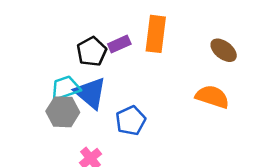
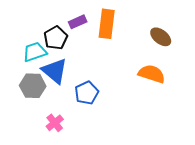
purple rectangle: (119, 44) -> (78, 22), moved
cyan trapezoid: (65, 88) -> (35, 52), moved

